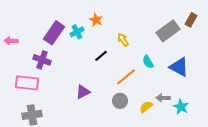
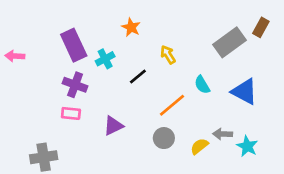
cyan cross: (77, 32) -> (105, 59), moved
purple rectangle: (54, 33) -> (74, 45), turned -60
purple cross: (42, 60) -> (75, 85), moved
pink rectangle: (27, 83) -> (71, 113), moved, size x0.6

